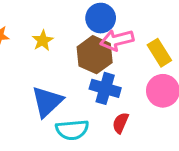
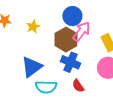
pink arrow: (117, 40) -> (81, 31), turned 135
red semicircle: (120, 123) -> (78, 86), turned -64

